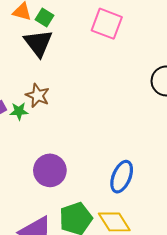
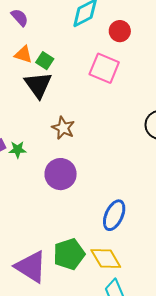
brown star: (38, 95) -> (63, 128), moved
purple circle: (50, 170) -> (61, 174), moved

